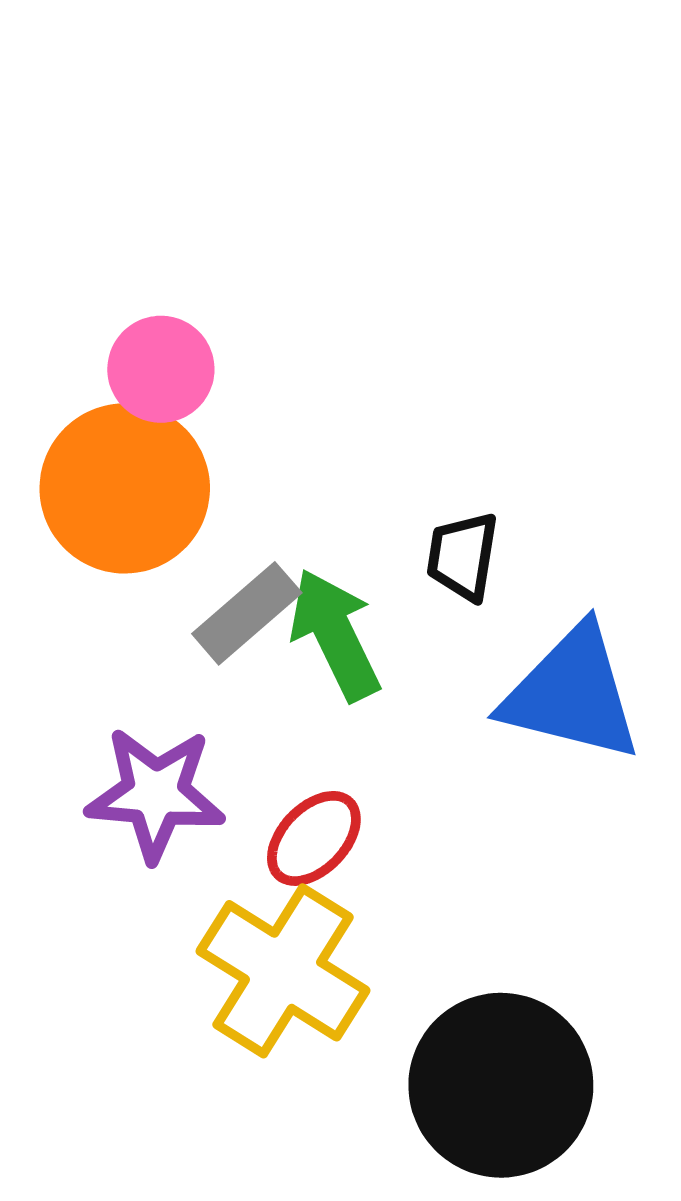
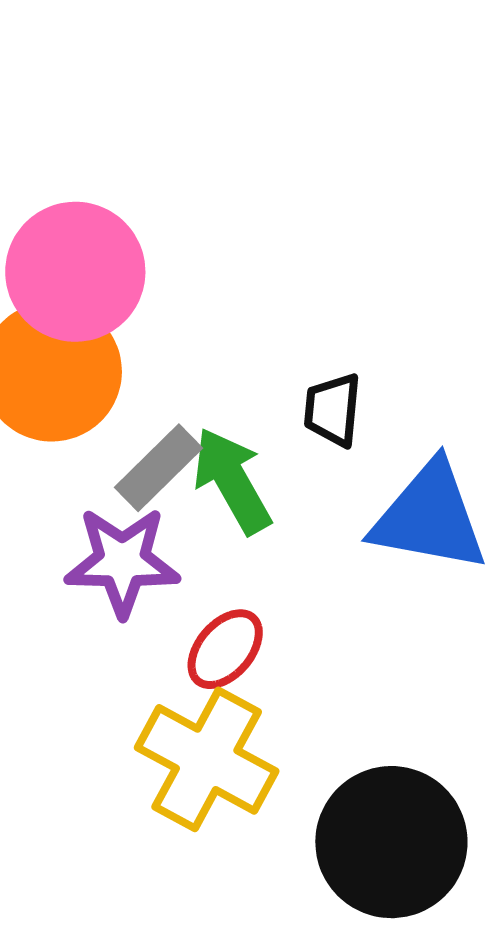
pink circle: (161, 369) -> (75, 272), size x1.6
purple star: (156, 794) -> (122, 562), moved

